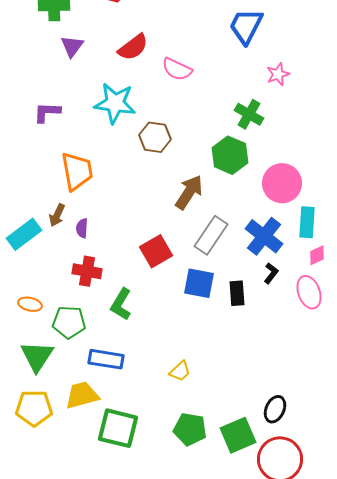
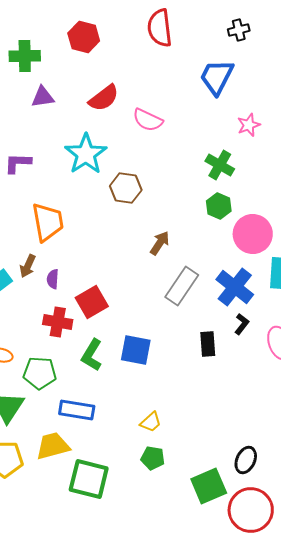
purple triangle: (72, 46) -> (43, 97), turned 45
cyan star: (115, 103) -> (86, 154), turned 30
green hexagon: (230, 155) -> (219, 206), moved, size x0.7
brown arrow: (189, 192) -> (160, 243), size x0.7
red square: (156, 251) -> (92, 302), moved
blue square: (199, 283) -> (136, 350), moved
green pentagon: (190, 429) -> (153, 458), moved, size x0.7

